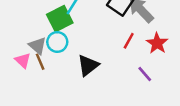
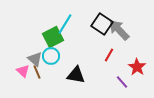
red star: (157, 43) -> (137, 67), moved
black triangle: (88, 65) -> (76, 75), turned 48

